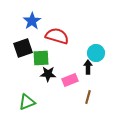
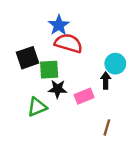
blue star: (32, 21) -> (59, 25), moved
brown line: (88, 97) -> (107, 127), moved
green triangle: (27, 102) -> (37, 107), moved

